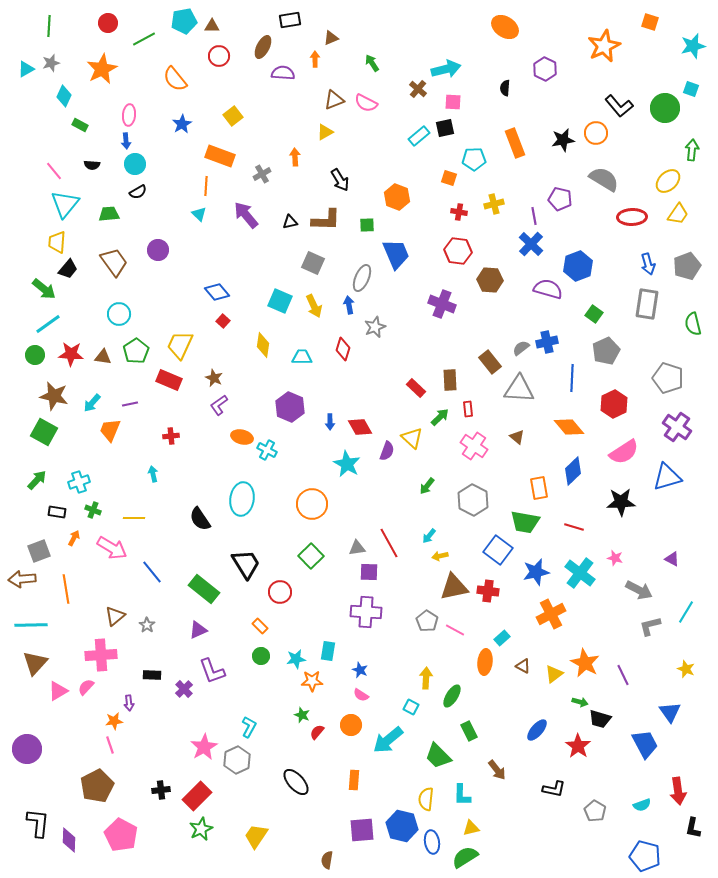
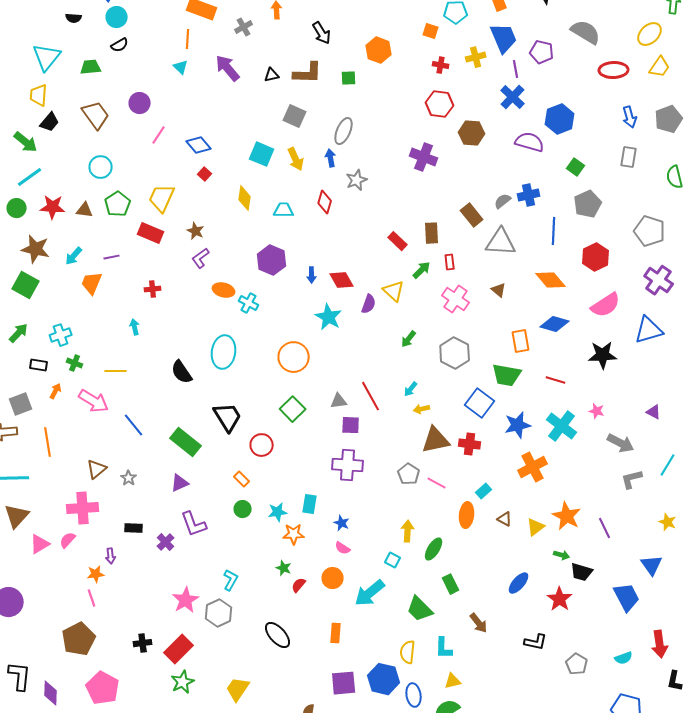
pink line: (54, 171) -> (159, 135), moved, turned 72
blue trapezoid: (396, 254) -> (504, 38), moved
gray rectangle: (647, 304) -> (629, 157), size x0.7
blue diamond: (573, 471) -> (555, 324), turned 60

